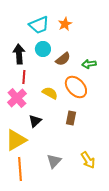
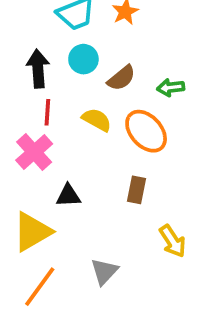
yellow semicircle: (50, 93) -> (97, 120), moved
black triangle: (35, 121) -> (68, 196), turned 40
yellow arrow: (88, 160) -> (173, 241), moved
orange line: (20, 169) -> (40, 287), turned 40

